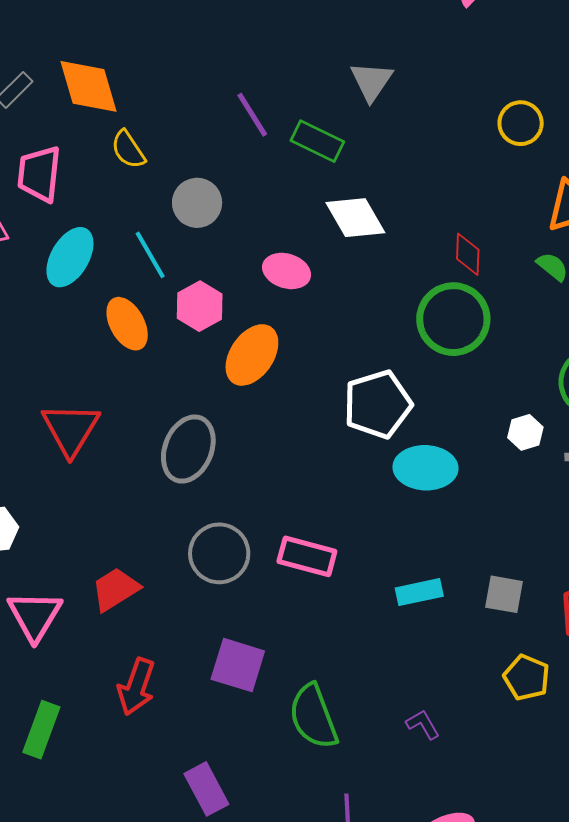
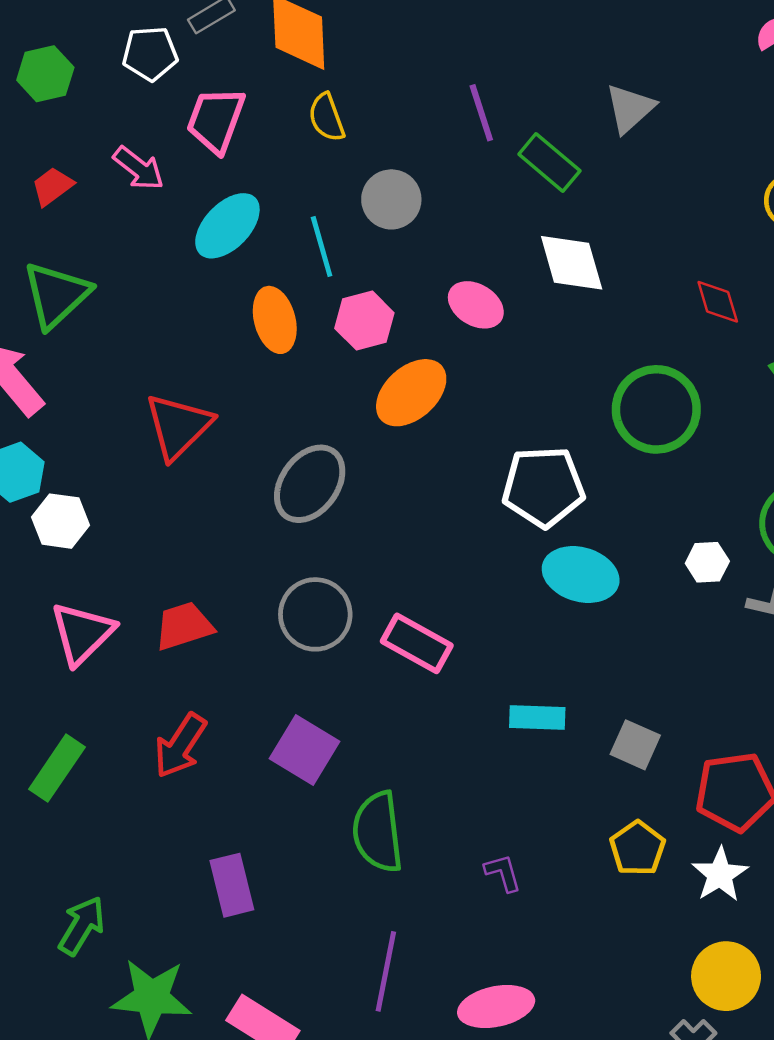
red diamond: (468, 254) -> (718, 302), moved, turned -33

